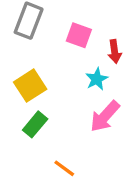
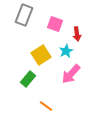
yellow square: (30, 86) -> (41, 55), moved

